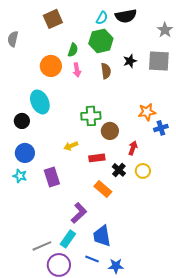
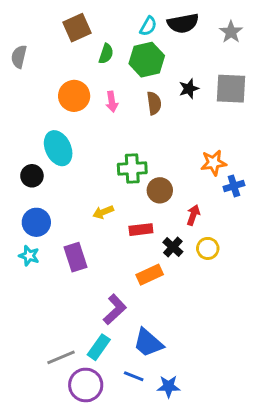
gray star: (165, 30) -> (231, 32), moved
green semicircle: (73, 50) -> (106, 54), moved
orange rectangle: (103, 189) -> (150, 275), turned -66
blue trapezoid: (102, 236) -> (148, 343), turned -40

